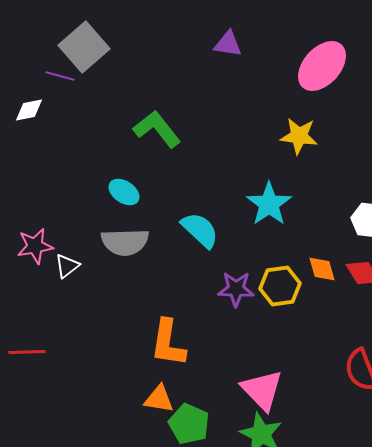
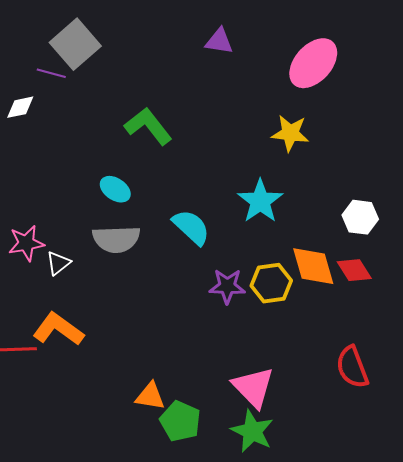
orange diamond: (322, 269) -> (313, 266), size x1.6
orange L-shape: (168, 343) -> (58, 329), moved, turned 117

